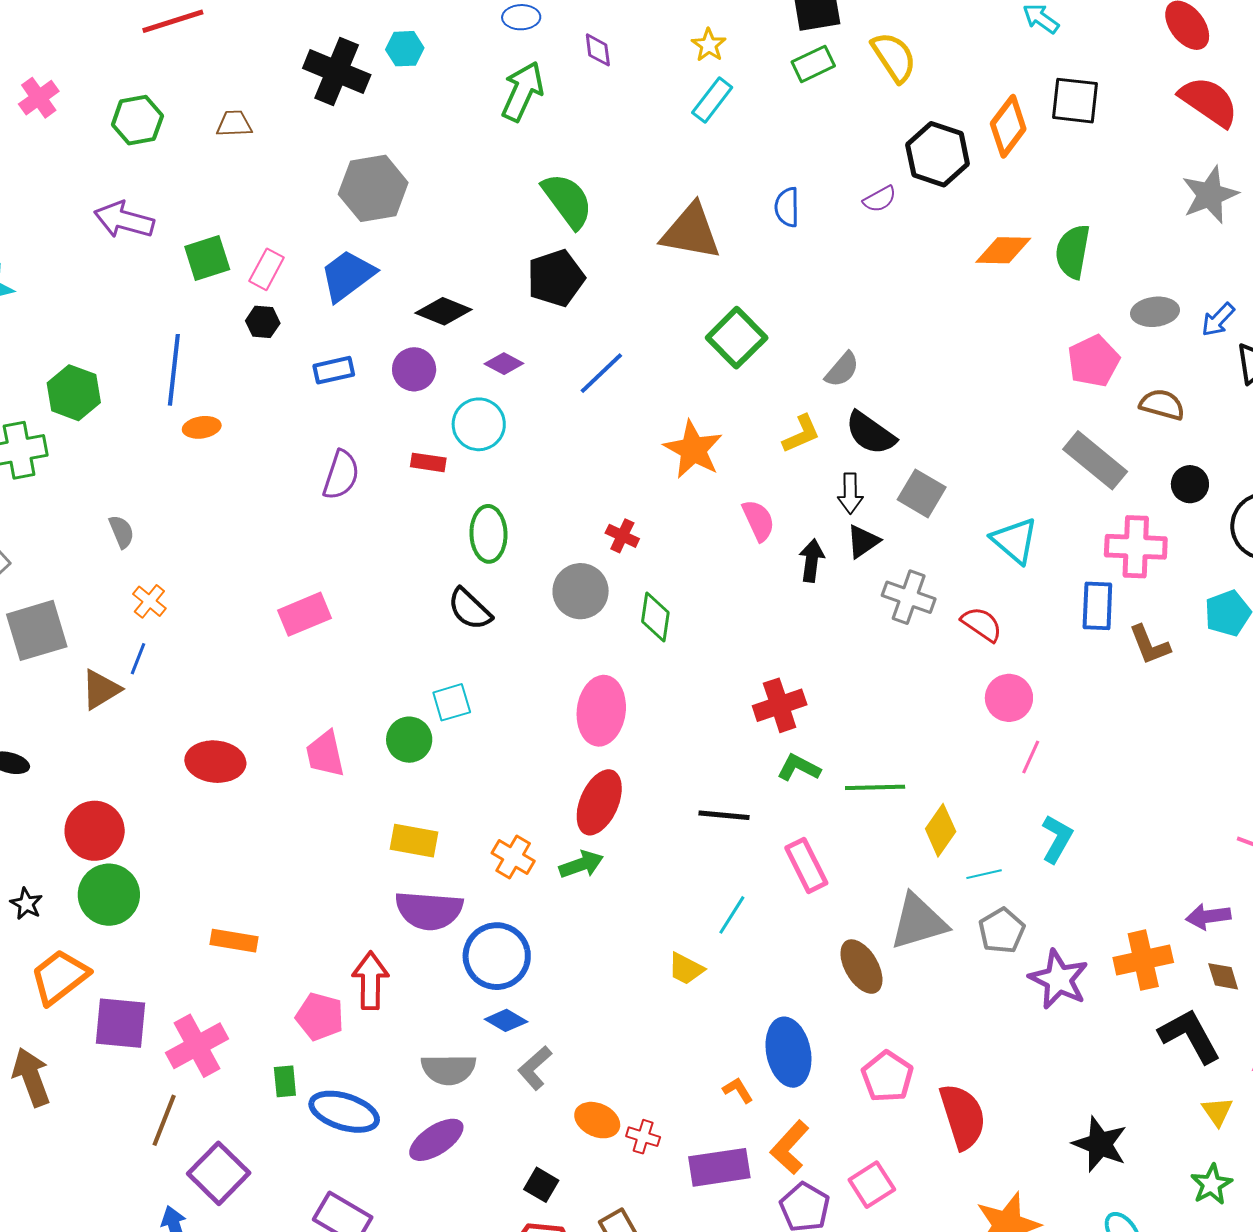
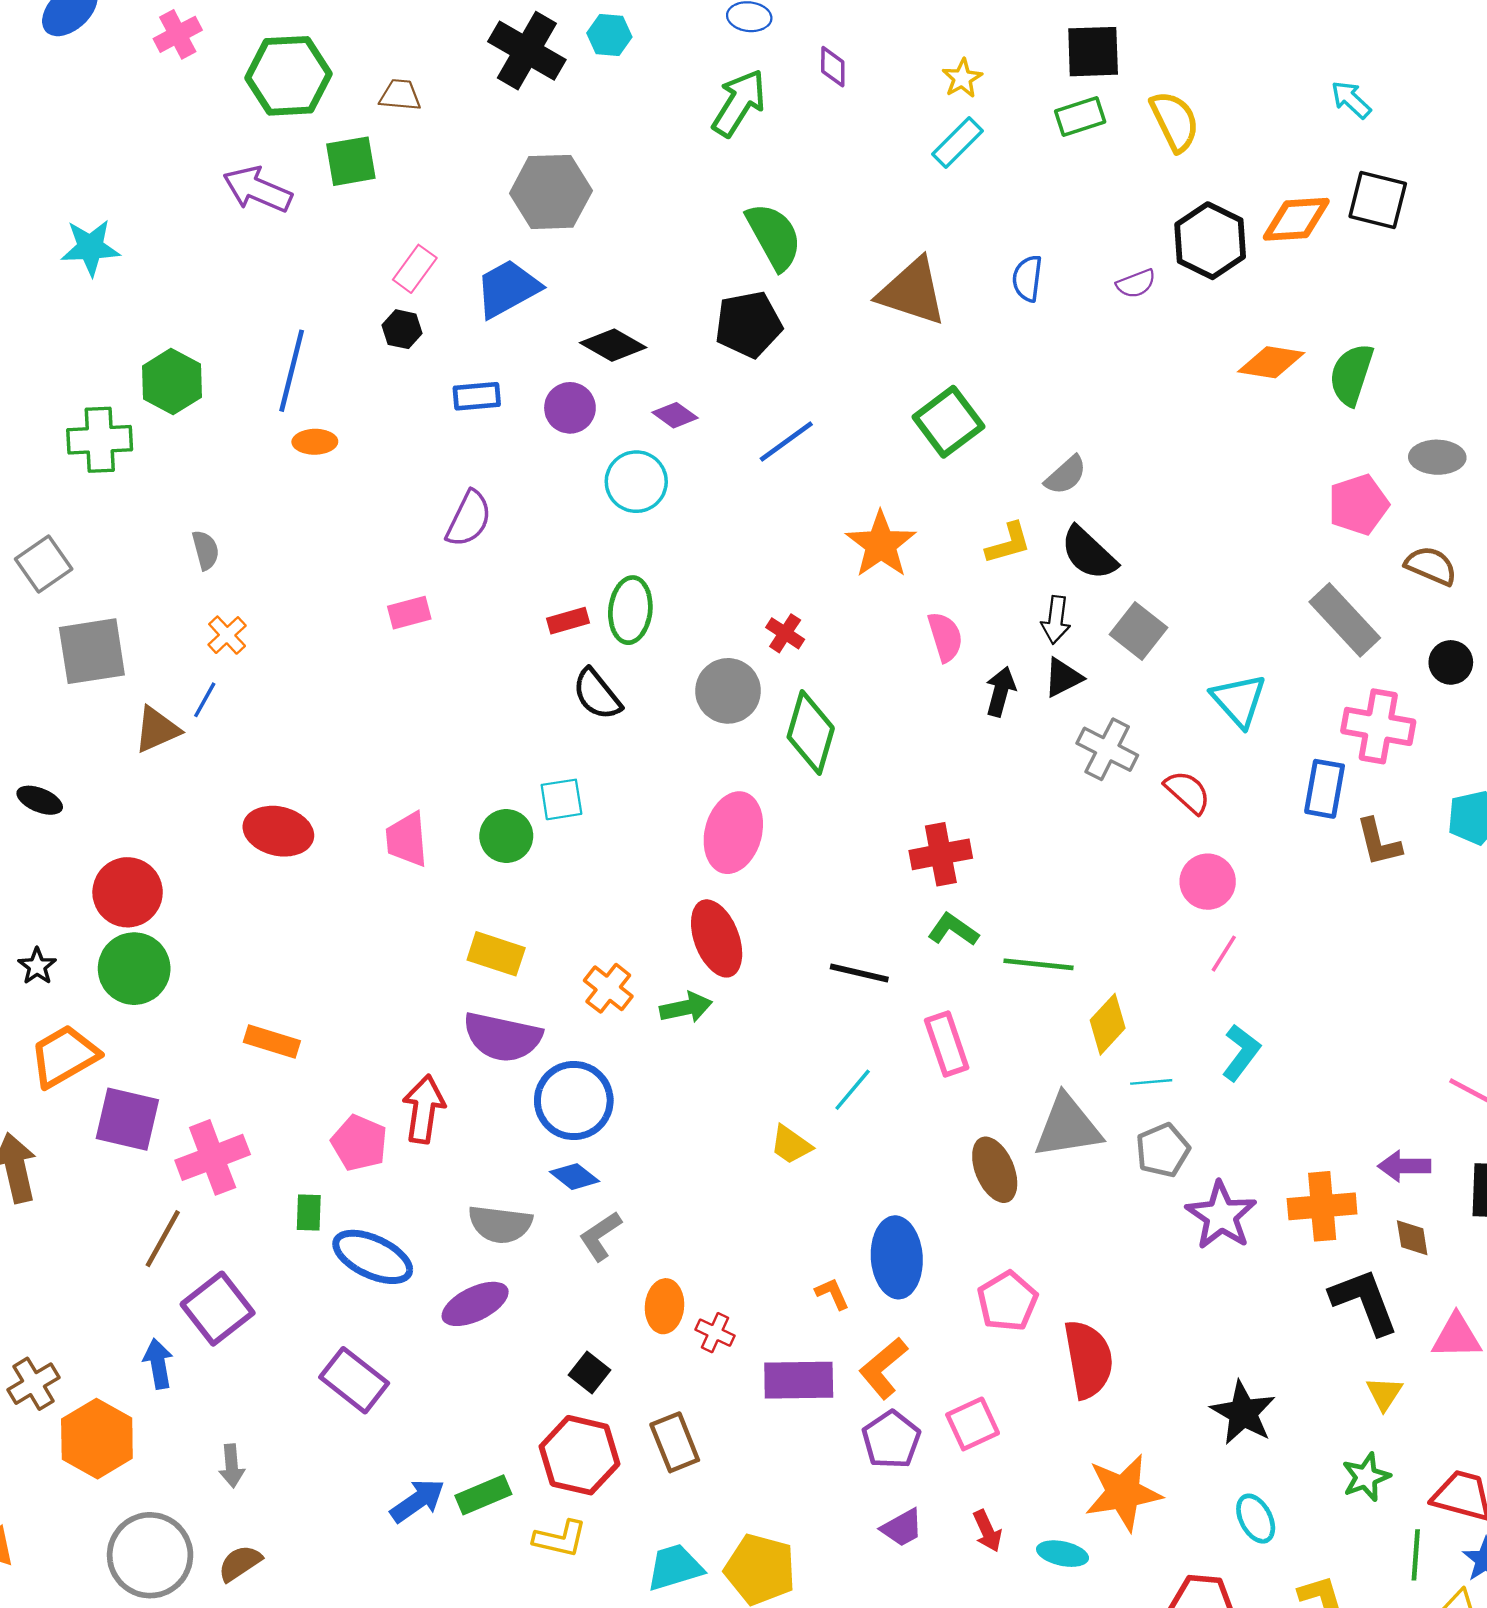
green hexagon: (137, 120) -> (288, 76), size x1.4
orange diamond: (1008, 126) -> (1296, 219), turned 42
green square: (207, 258) -> (351, 161), moved
red rectangle: (428, 462) -> (568, 621), moved, turned -32
pink rectangle: (304, 614) -> (409, 613), moved, size x0.7
green diamond: (655, 617) -> (811, 733), size x1.4
red ellipse: (599, 802) -> (717, 938), turned -52
orange ellipse: (597, 1120) -> (665, 1306), turned 63

